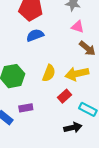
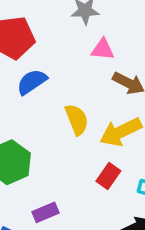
yellow semicircle: (49, 73) -> (77, 120), moved, turned -30

